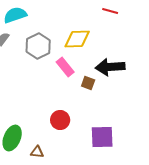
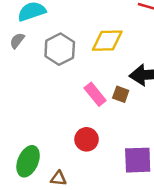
pink rectangle: (65, 67) -> (95, 94), moved

